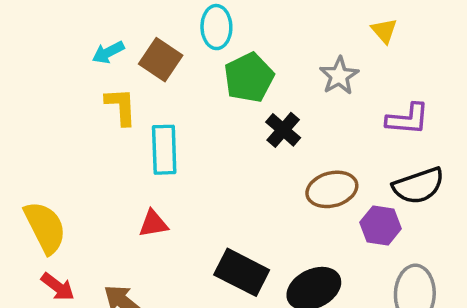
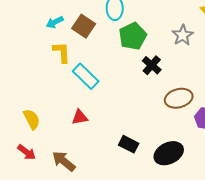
cyan rectangle: (164, 150) -> (86, 76), turned -44
yellow semicircle: (45, 227) -> (32, 119), moved, size x0.7
black rectangle: (242, 272) -> (129, 144), size x0.7

